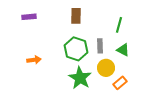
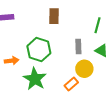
green hexagon: (76, 49) -> (39, 50), moved
green star: (80, 78) -> (35, 79), moved
orange rectangle: (120, 83) -> (71, 84), moved

